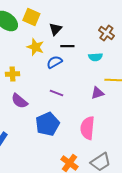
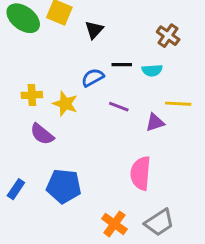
black line: (67, 46) -> (122, 65), moved
yellow star: (35, 47) -> (65, 104), moved
purple line: (56, 93) -> (119, 107), moved
blue pentagon: (47, 124) -> (64, 186), moved, turned 30

